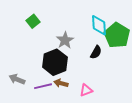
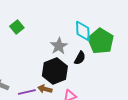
gray star: (65, 40) -> (59, 46), moved
black hexagon: (55, 62) -> (55, 71), moved

